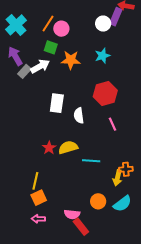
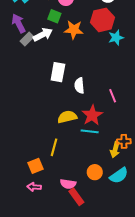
cyan star: (102, 56) -> (116, 38), moved
red hexagon: (105, 94) -> (103, 20), moved
red star: (49, 148) -> (92, 115), moved, size x1.5
yellow line: (35, 181) -> (54, 147), moved

